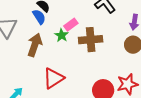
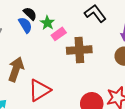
green star: (61, 35) -> (47, 23), moved
brown arrow: (35, 45) -> (16, 69), moved

